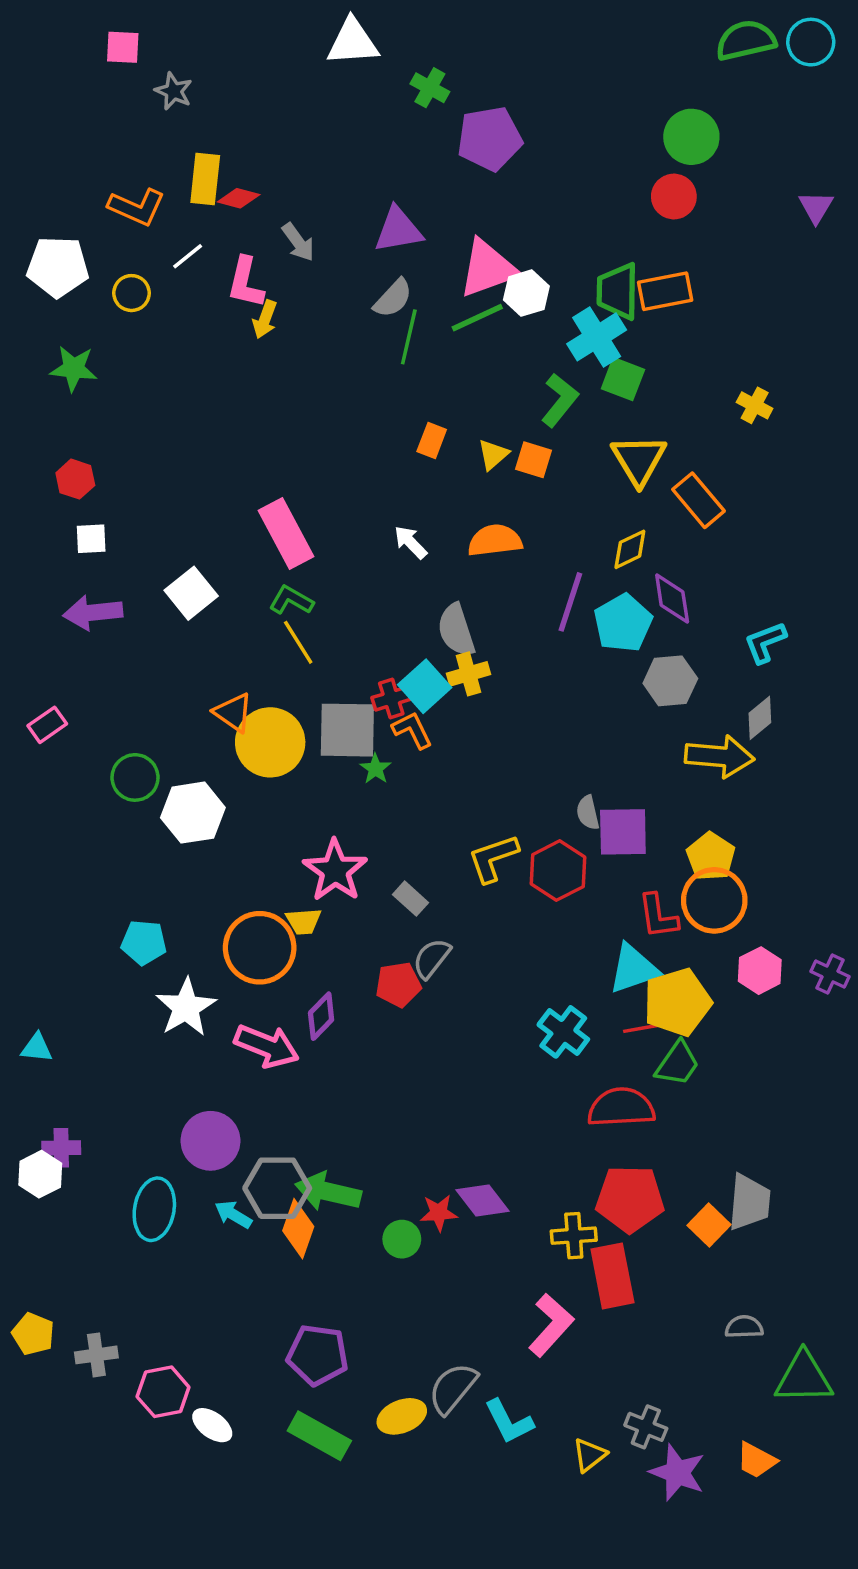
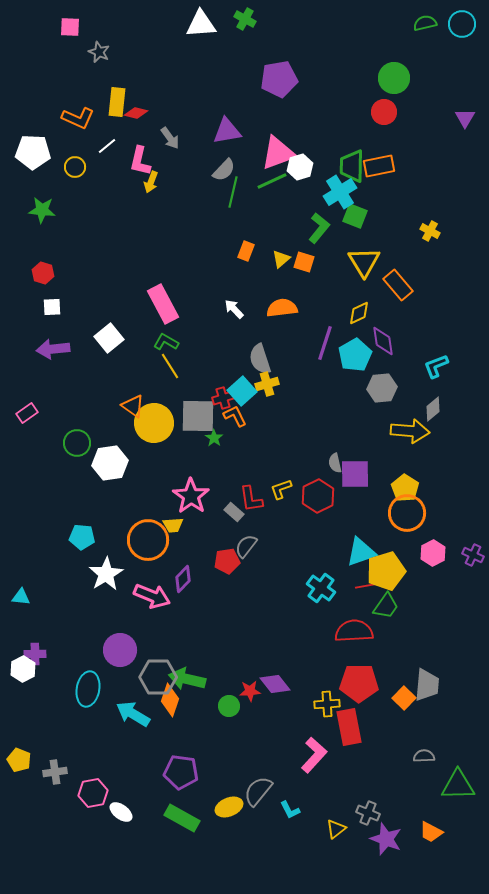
green semicircle: (746, 40) -> (425, 23), size x0.7
green cross: (430, 88) -> (245, 19), moved
yellow L-shape: (493, 858) -> (281, 489), size x0.7
red L-shape: (658, 916) -> (251, 499), moved
cyan arrow: (233, 1215) -> (133, 714), moved, size x1.6
cyan L-shape: (509, 1422) -> (290, 810), size x0.7

